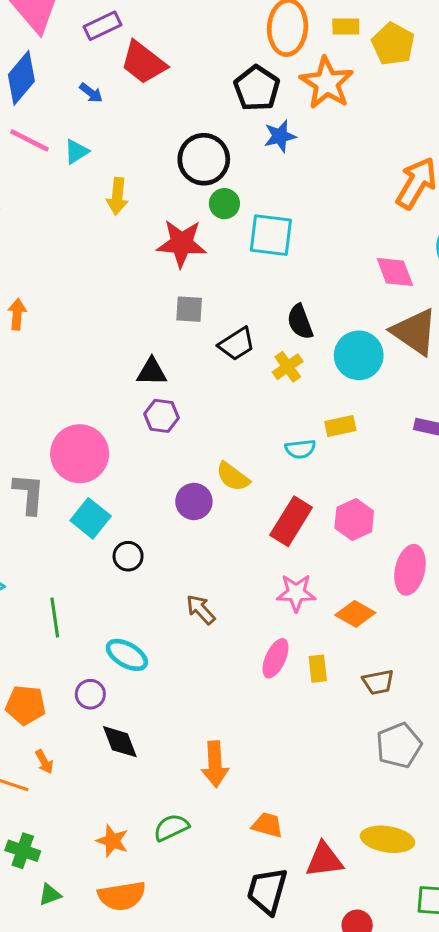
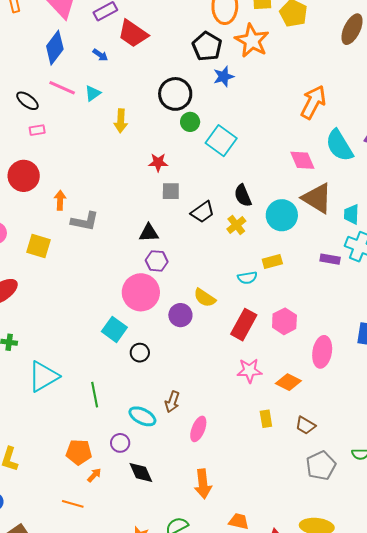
cyan square: (271, 235) -> (221, 141), turned 32
red star: (182, 243) -> (158, 162), moved, size x0.6
pink circle: (80, 454) -> (141, 292), moved
gray L-shape: (29, 494) -> (85, 221), moved, turned 100
brown arrow: (201, 609) -> (172, 402), moved, turned -115
pink ellipse: (275, 658) -> (198, 429), moved
brown trapezoid: (378, 682) -> (305, 425), turned 45
orange arrow: (44, 762) -> (94, 475), moved, turned -105

